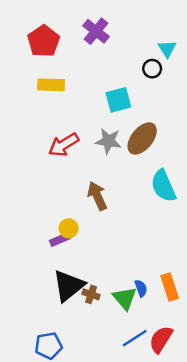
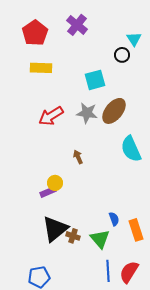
brown arrow: (97, 196) -> (78, 157), size x0.6
blue semicircle: (141, 288) -> (114, 219), moved
blue line: (135, 338) -> (108, 271), turned -60

